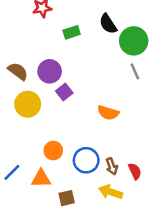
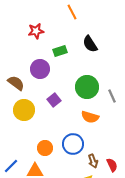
green circle: (134, 41) -> (87, 87), moved
purple circle: (50, 71) -> (40, 69), moved
gray line: (135, 71) -> (112, 96), moved
blue circle: (86, 160) -> (73, 144), moved

